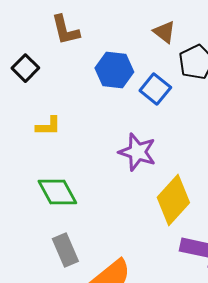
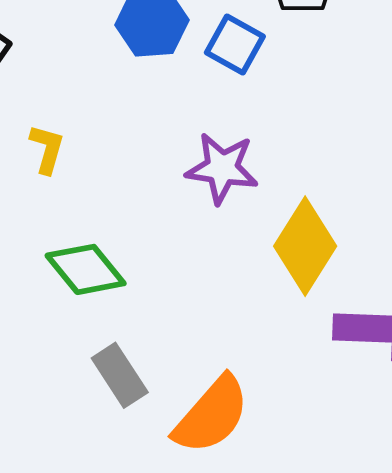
yellow L-shape: (48, 126) -> (47, 149), turned -64

